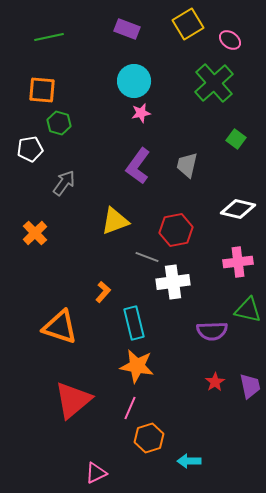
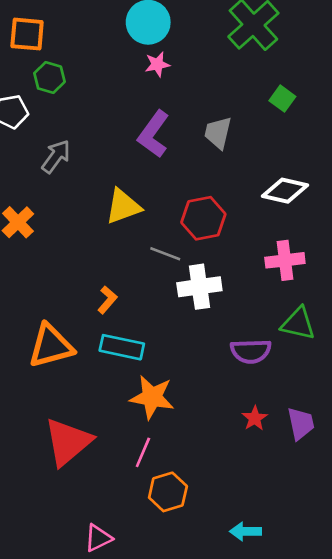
cyan rectangle: (134, 323) -> (122, 347), moved, turned -64
orange triangle: (60, 327) -> (51, 346), turned -33
cyan arrow: (189, 461) -> (246, 531), moved

